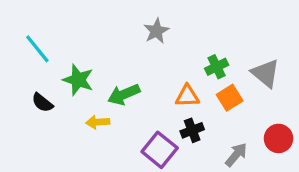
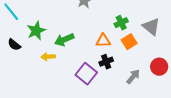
green star: (78, 80) -> (36, 31), turned 30

